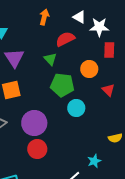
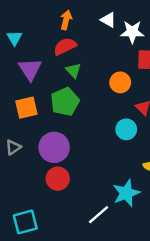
red semicircle: (65, 39) -> (65, 46), moved
green pentagon: (62, 85) -> (65, 102), moved, turned -30
cyan circle: (76, 108) -> (126, 129), moved
cyan star: (94, 161) -> (126, 193), size x1.6

